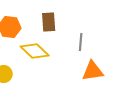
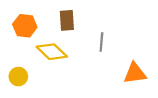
orange triangle: (93, 71) -> (135, 73), moved

